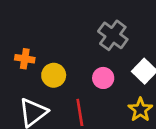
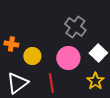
pink circle: (103, 78) -> (68, 58), size x1.5

